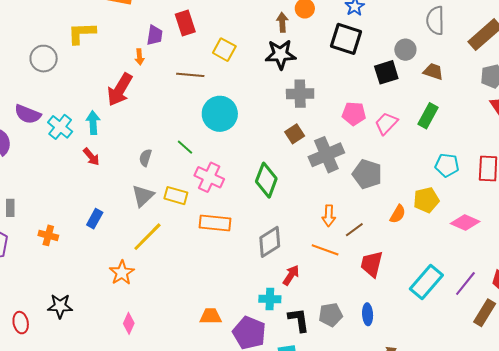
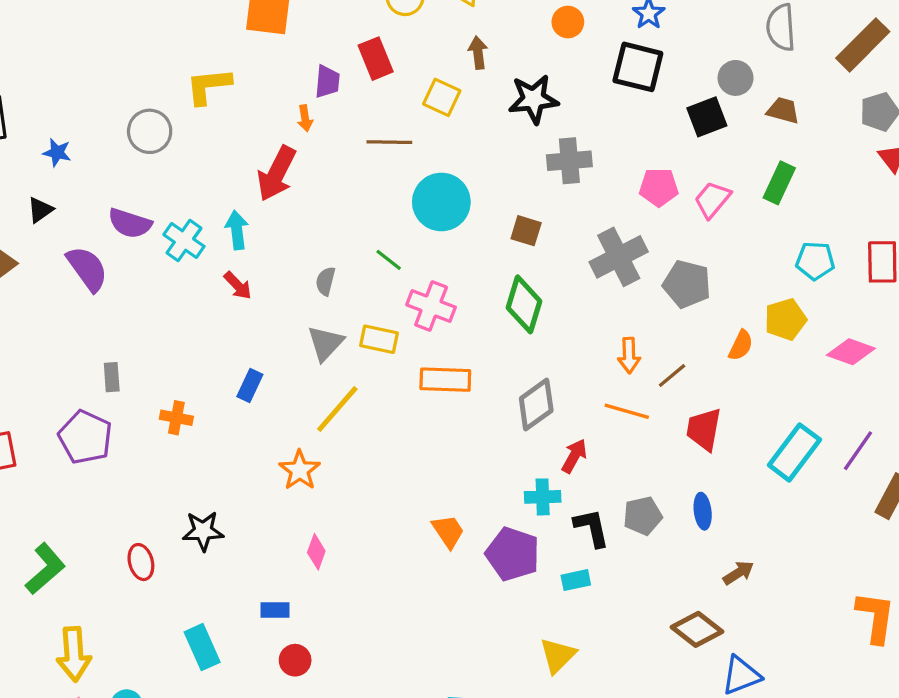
brown arrow: (282, 22) -> (478, 53), moved
brown square: (295, 134) -> (526, 231), moved, turned -36
orange trapezoid: (211, 316) -> (448, 531), turned 60

